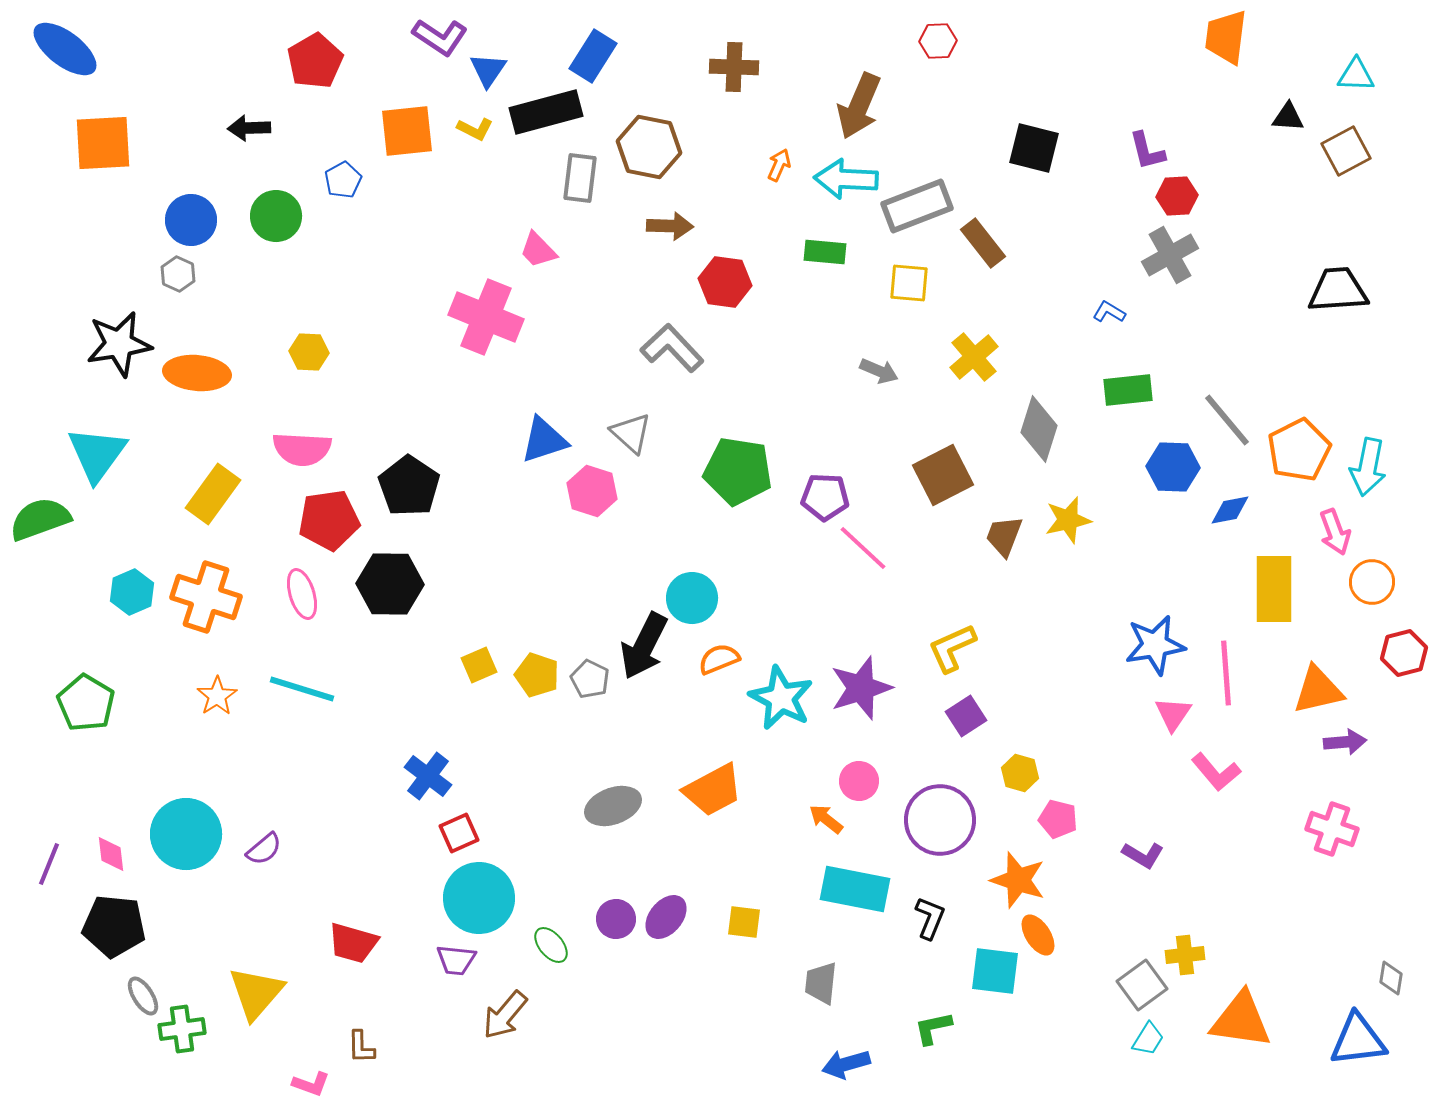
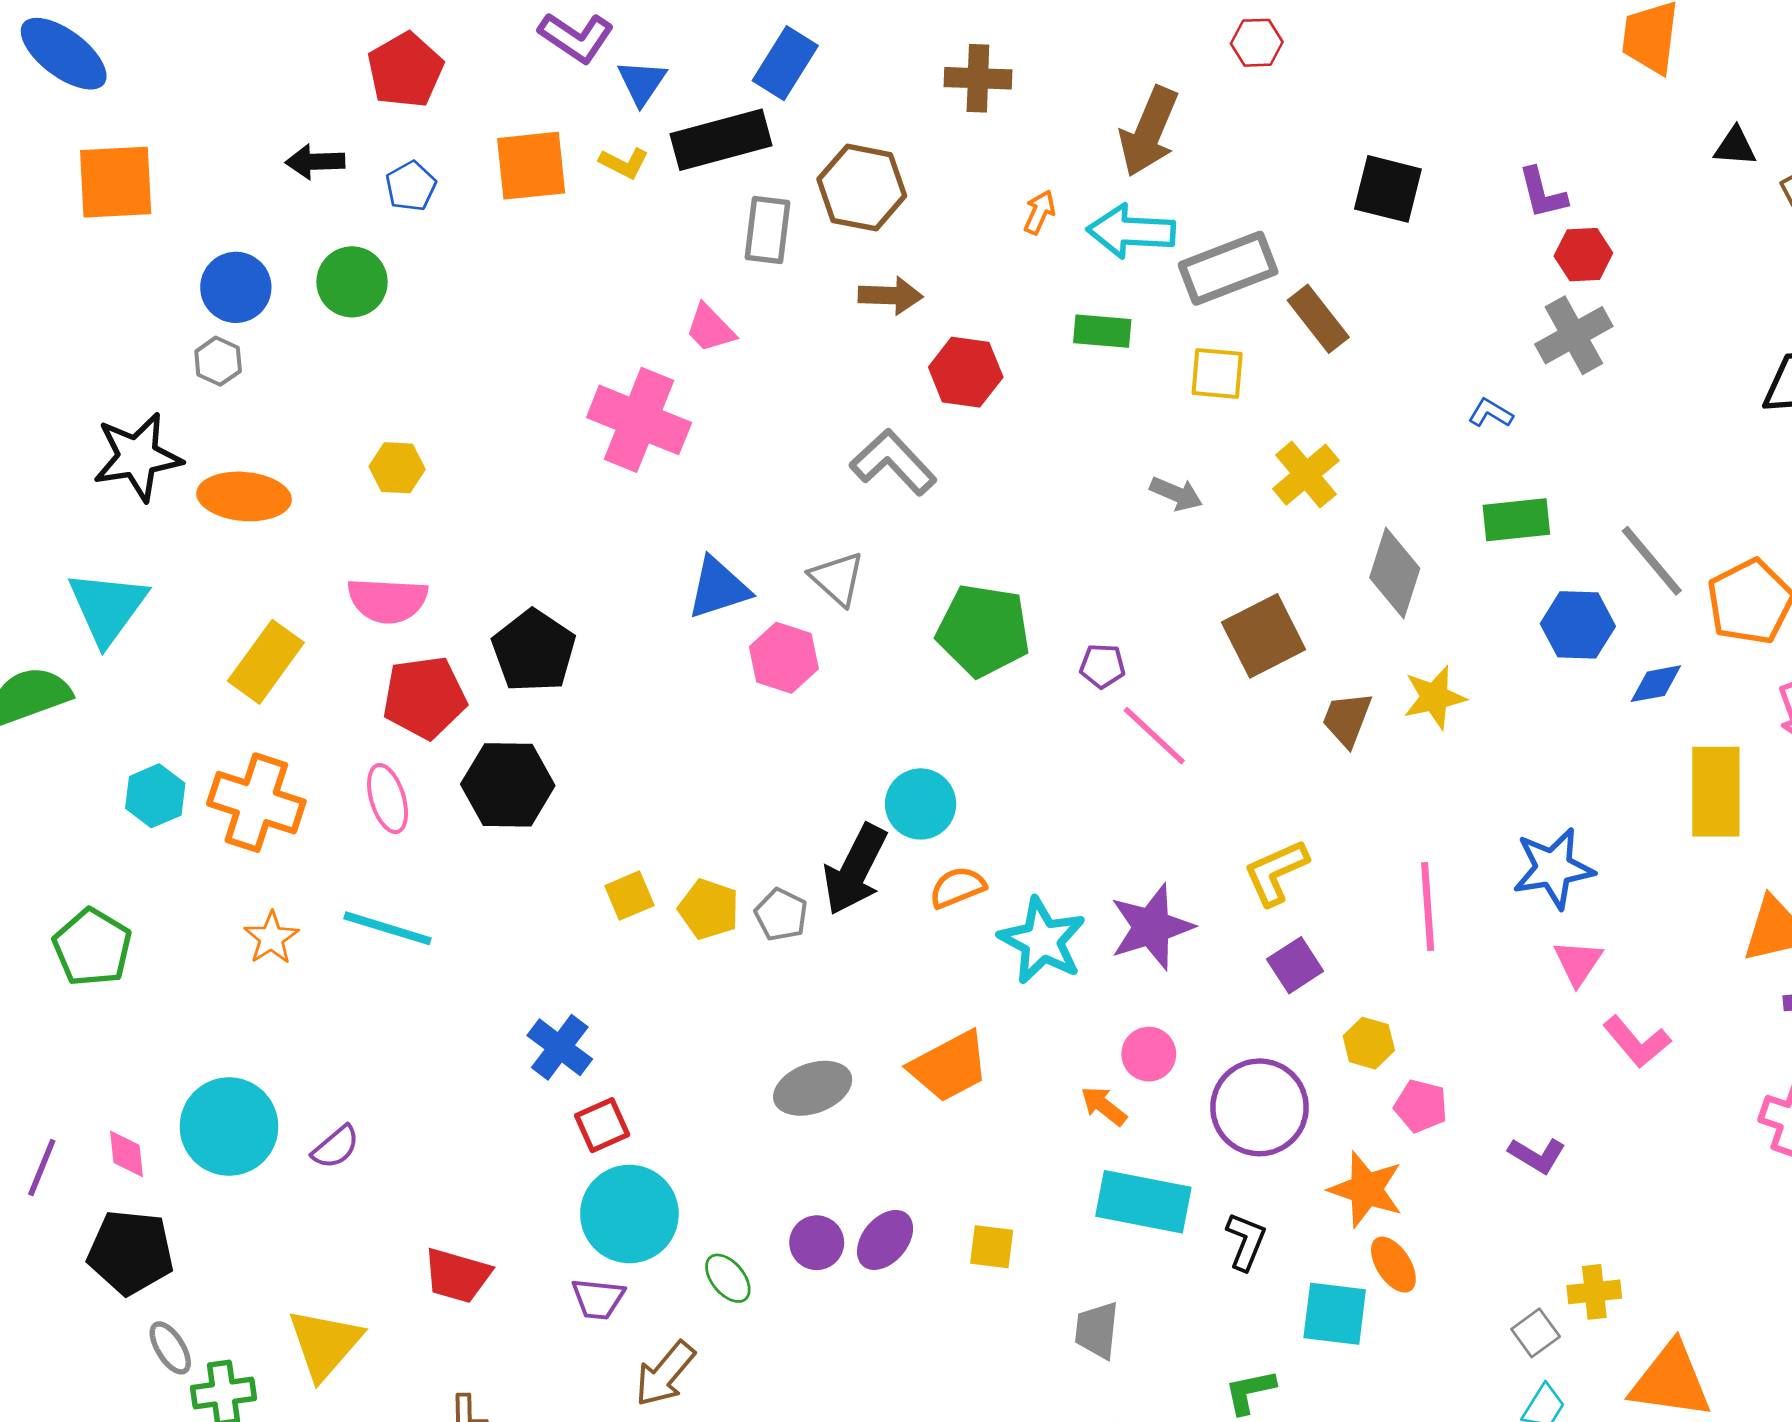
blue pentagon: (343, 180) -> (411, 186), moved
purple pentagon: (825, 497) -> (1102, 666), size x0.7
pink line: (1226, 673) -> (1428, 906), moved
gray square: (1142, 985) -> (1536, 1333), size x0.7

